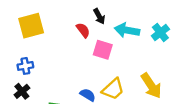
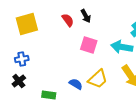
red semicircle: (83, 30) -> (68, 20), moved
cyan arrow: (127, 30) -> (122, 47), moved

